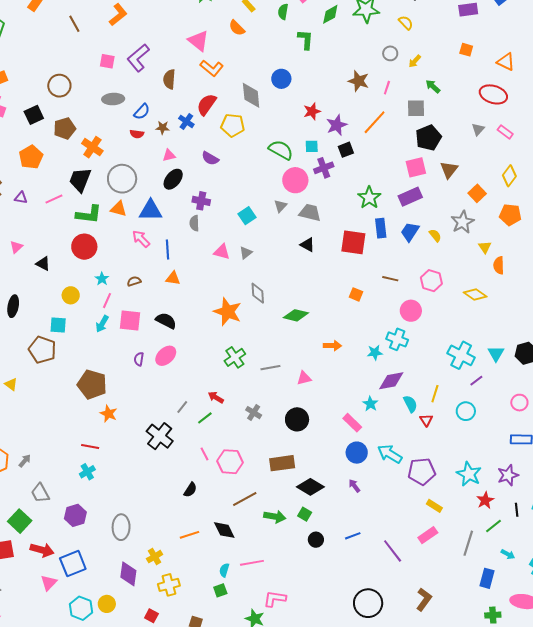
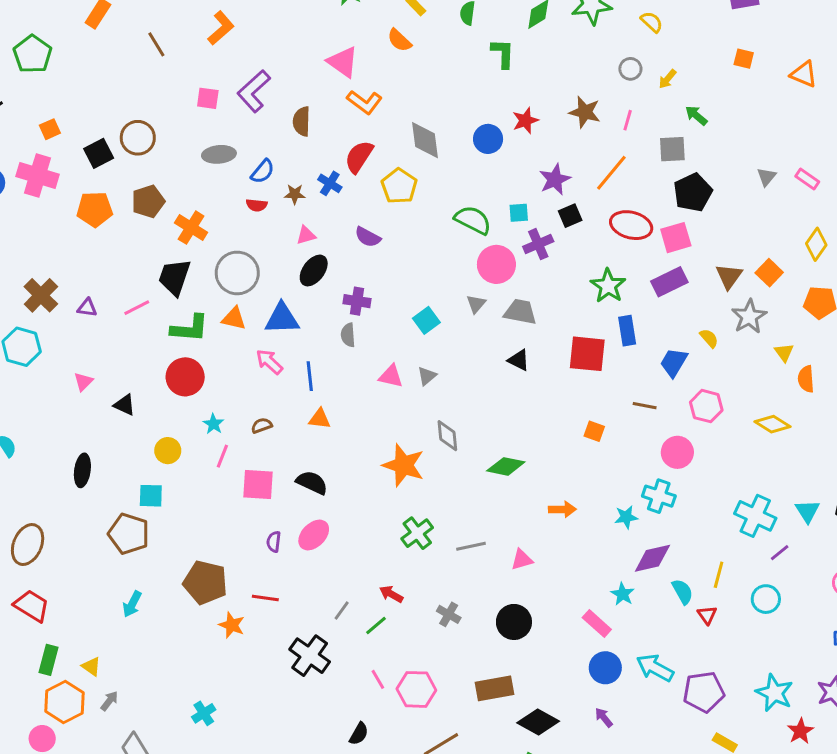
blue circle: (281, 79) -> (488, 139), moved
red ellipse: (493, 94) -> (631, 225), moved
red star: (312, 111) -> (525, 120), moved
black square: (34, 115) -> (99, 153), moved
yellow pentagon: (233, 125) -> (399, 186), turned 30
orange pentagon: (31, 157) -> (95, 209), moved, turned 30
brown triangle: (449, 170) -> (729, 276), moved
blue trapezoid: (410, 232) -> (674, 362), moved
cyan arrow: (102, 324) -> (132, 604), moved
yellow triangle: (11, 384) -> (91, 666), moved
red line: (90, 447) -> (265, 598), moved

